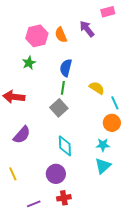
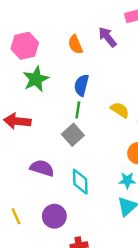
pink hexagon: (37, 36) -> (25, 46), moved
green star: (29, 63) -> (36, 79), size x1.5
purple semicircle: (22, 135) -> (42, 168), moved, turned -114
purple circle: (56, 174) -> (54, 216), moved

